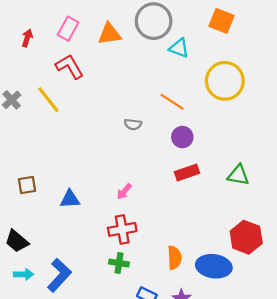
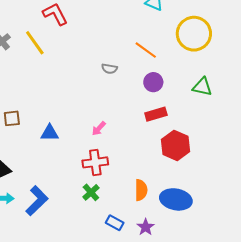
green triangle: (238, 175) -> (202, 87), moved
red hexagon: (246, 237) -> (176, 145), moved
green cross: (119, 263) -> (91, 192), turned 36

